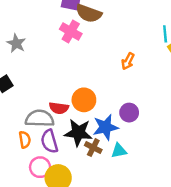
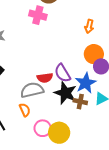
orange circle: (84, 100) -> (94, 54), moved
black star: (78, 133) -> (65, 93), turned 30
purple semicircle: (49, 141) -> (63, 73), moved

